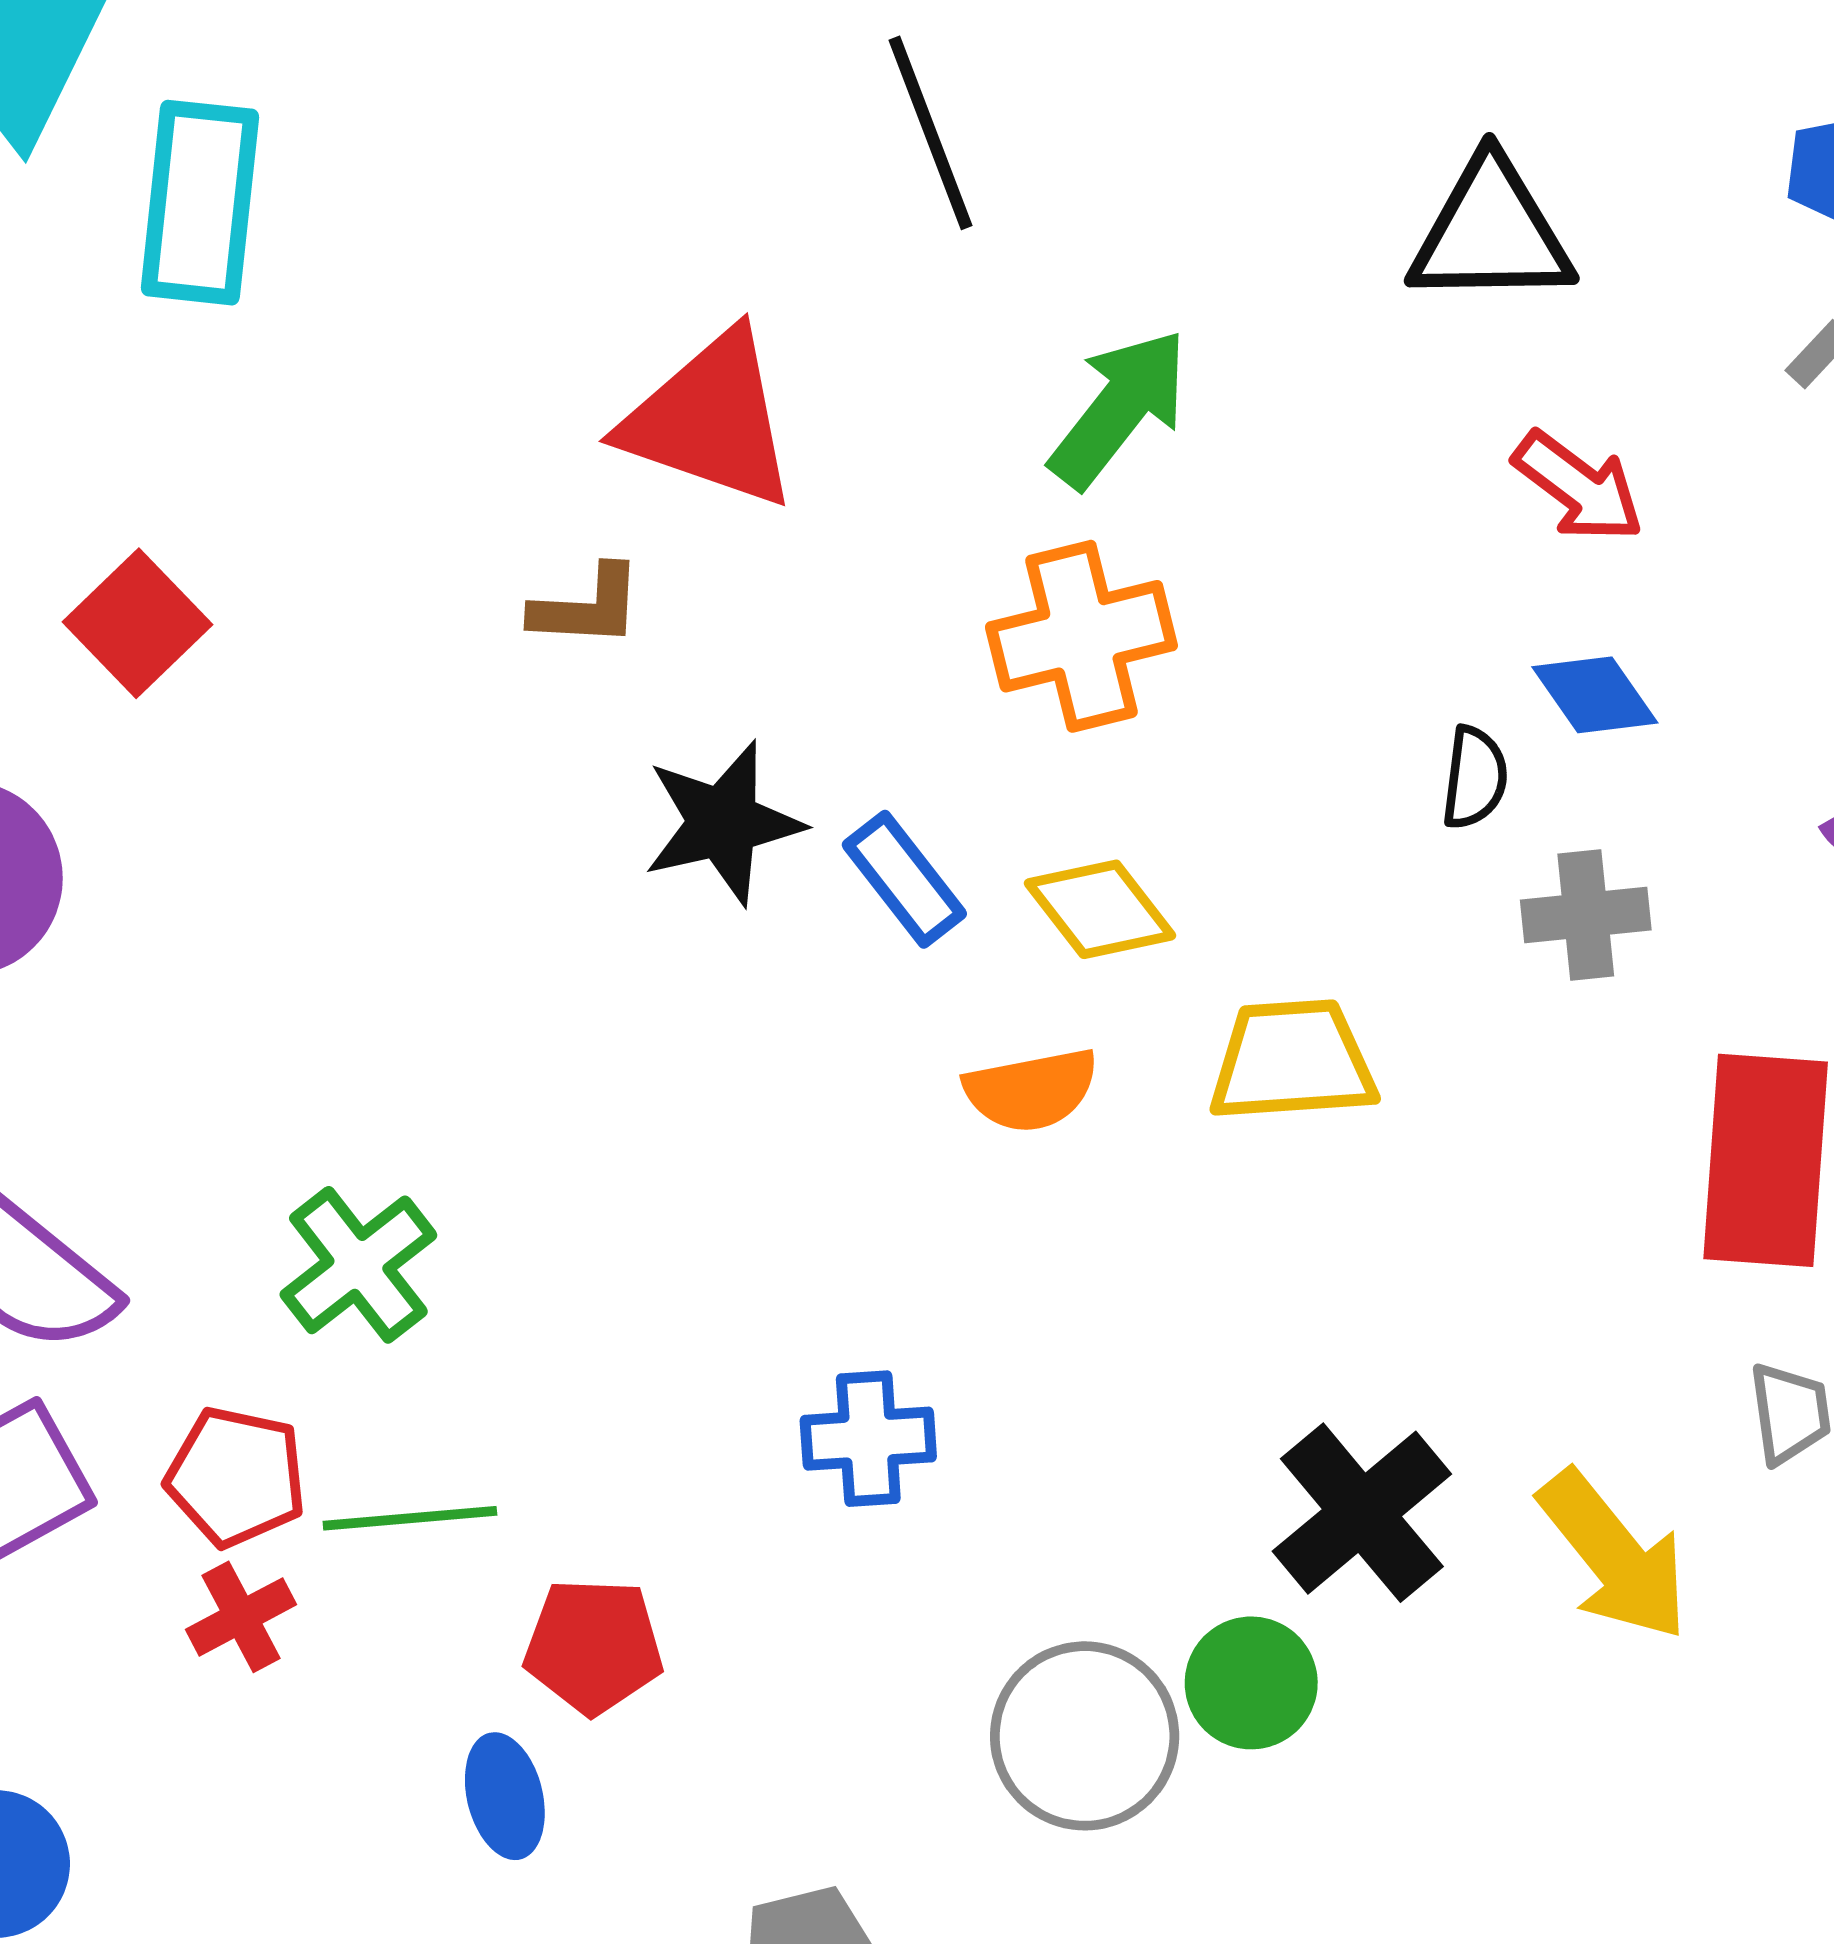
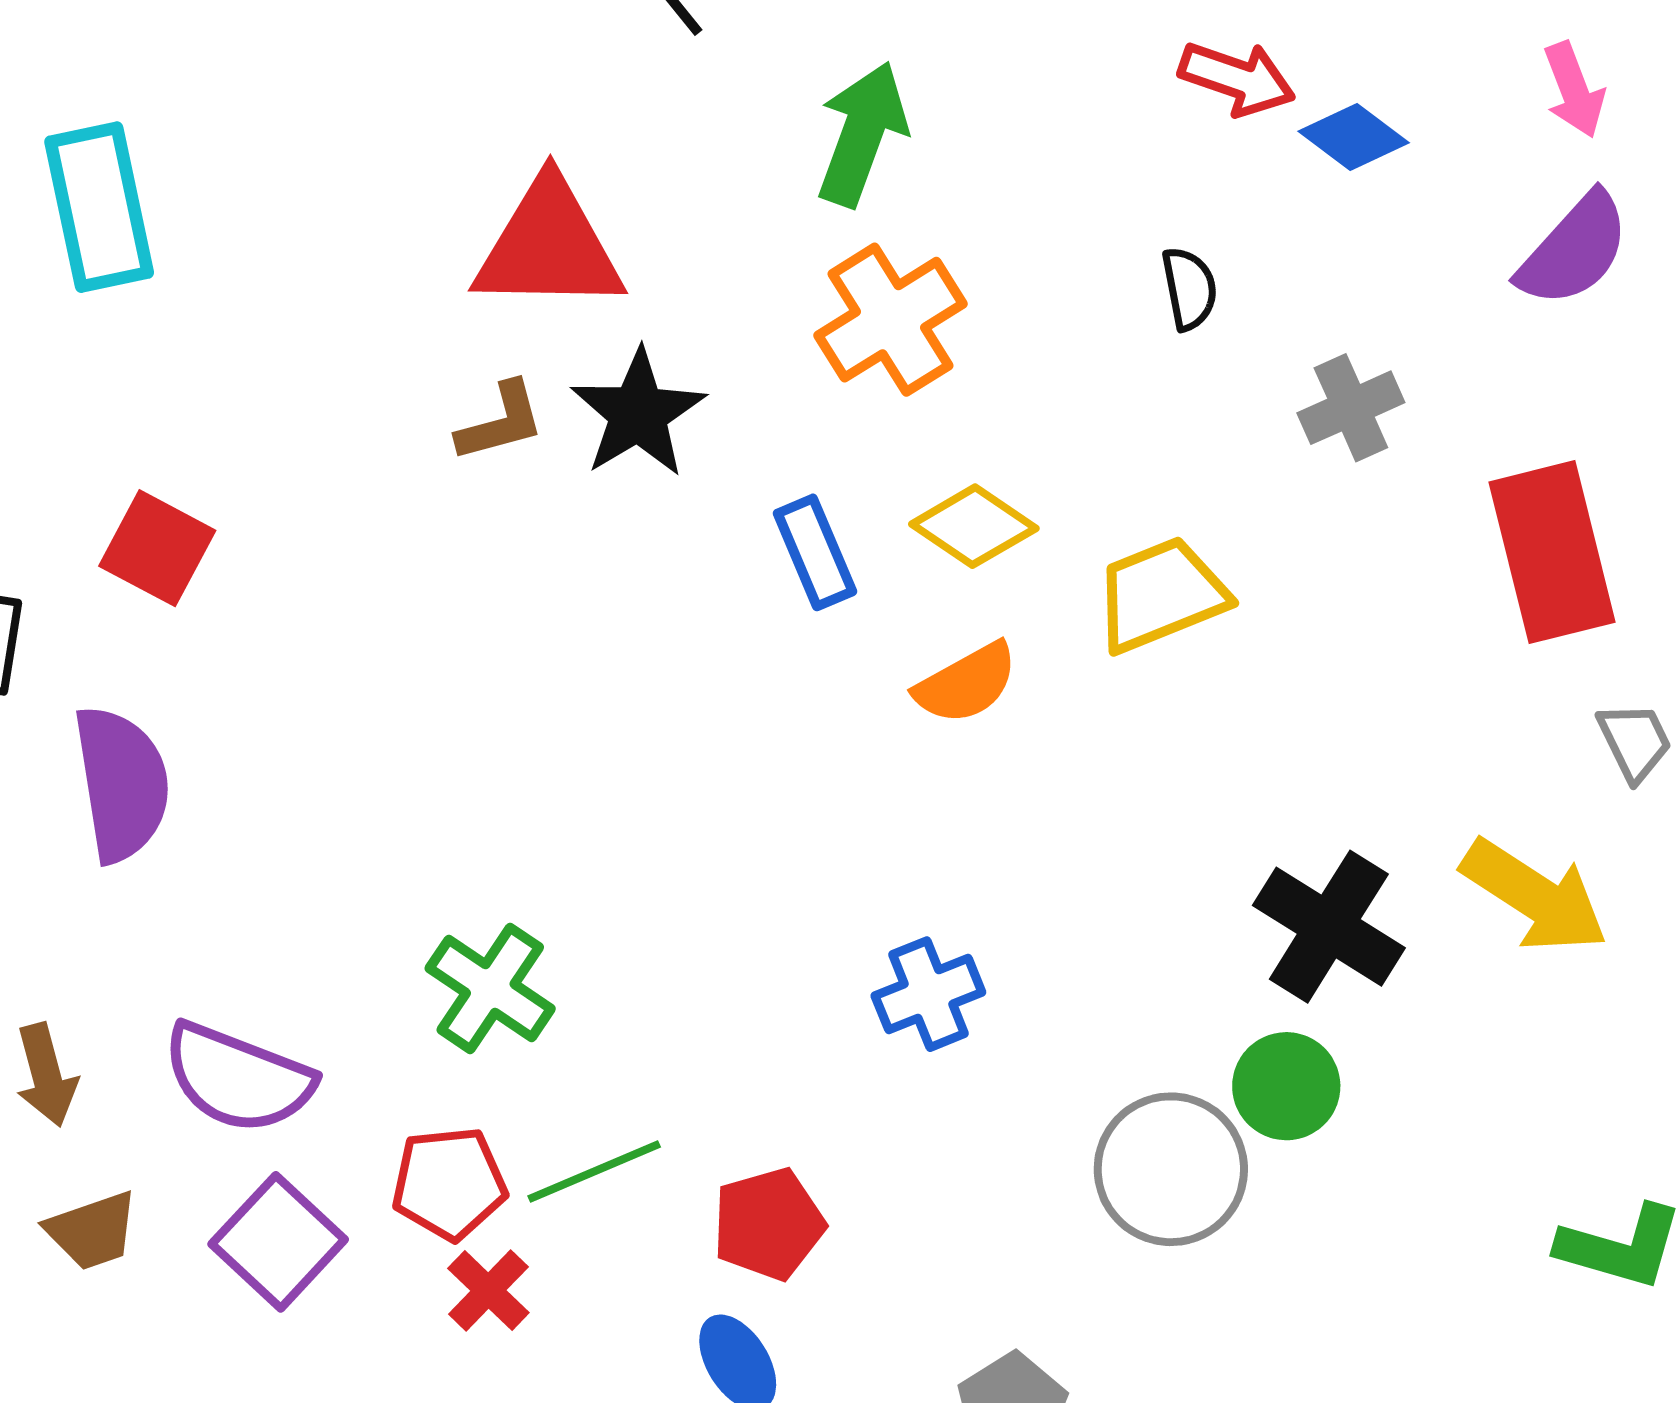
blue diamond: (1595, 695) -> (1354, 137), moved
black semicircle: (1475, 778) -> (1189, 289), moved
black star: (723, 823) -> (638, 413), moved
blue rectangle: (904, 879) -> (815, 552), turned 33

